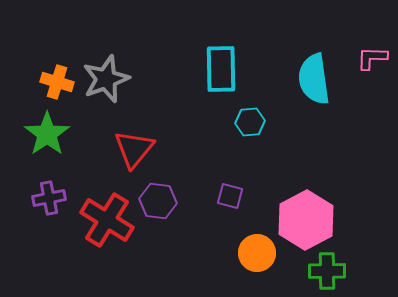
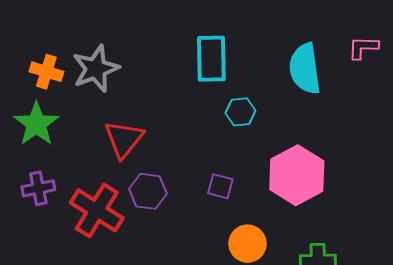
pink hexagon: (306, 220) -> (297, 175), moved

